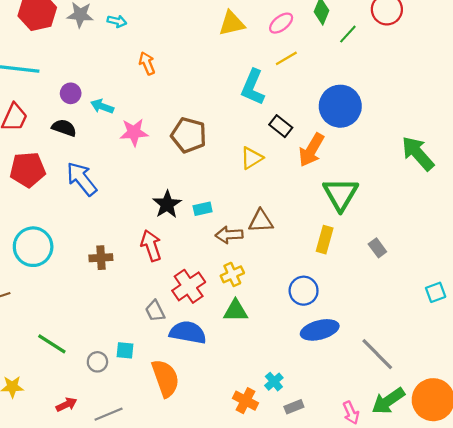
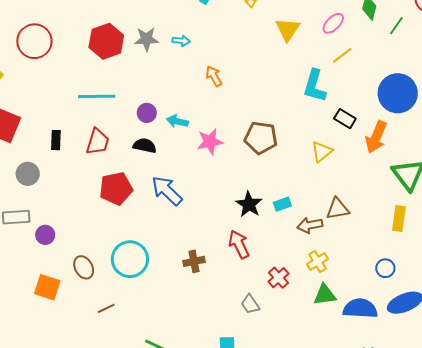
yellow triangle: (232, 23) -> (288, 29), turned -36
red cross: (189, 286) -> (279, 278), size x0.7
blue circle: (304, 291) -> (385, 268), size x0.7
blue semicircle: (188, 333) -> (360, 309), moved

